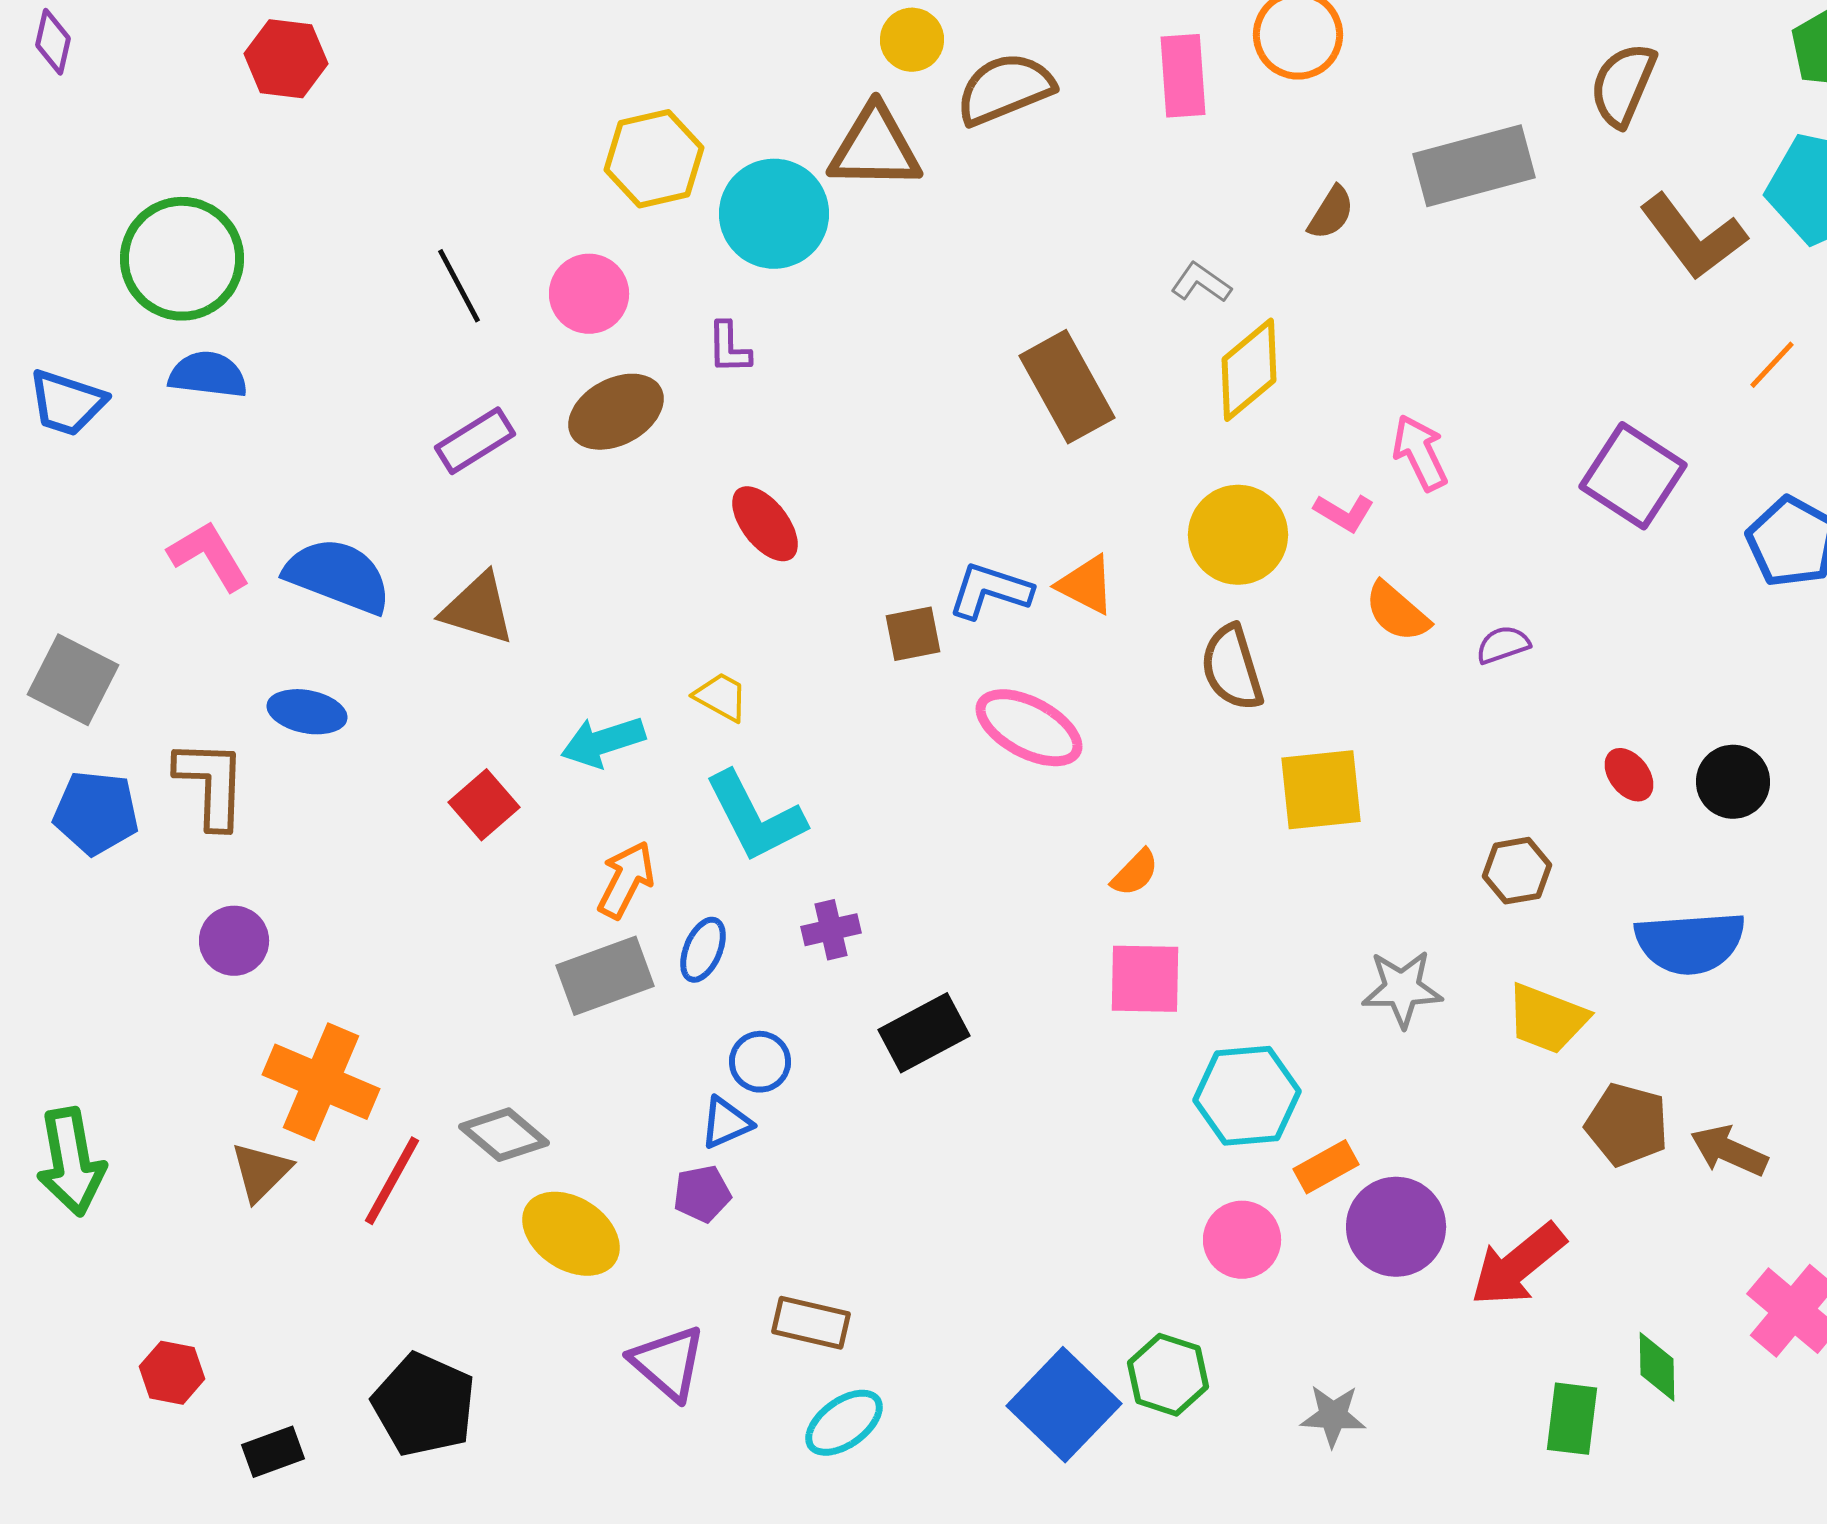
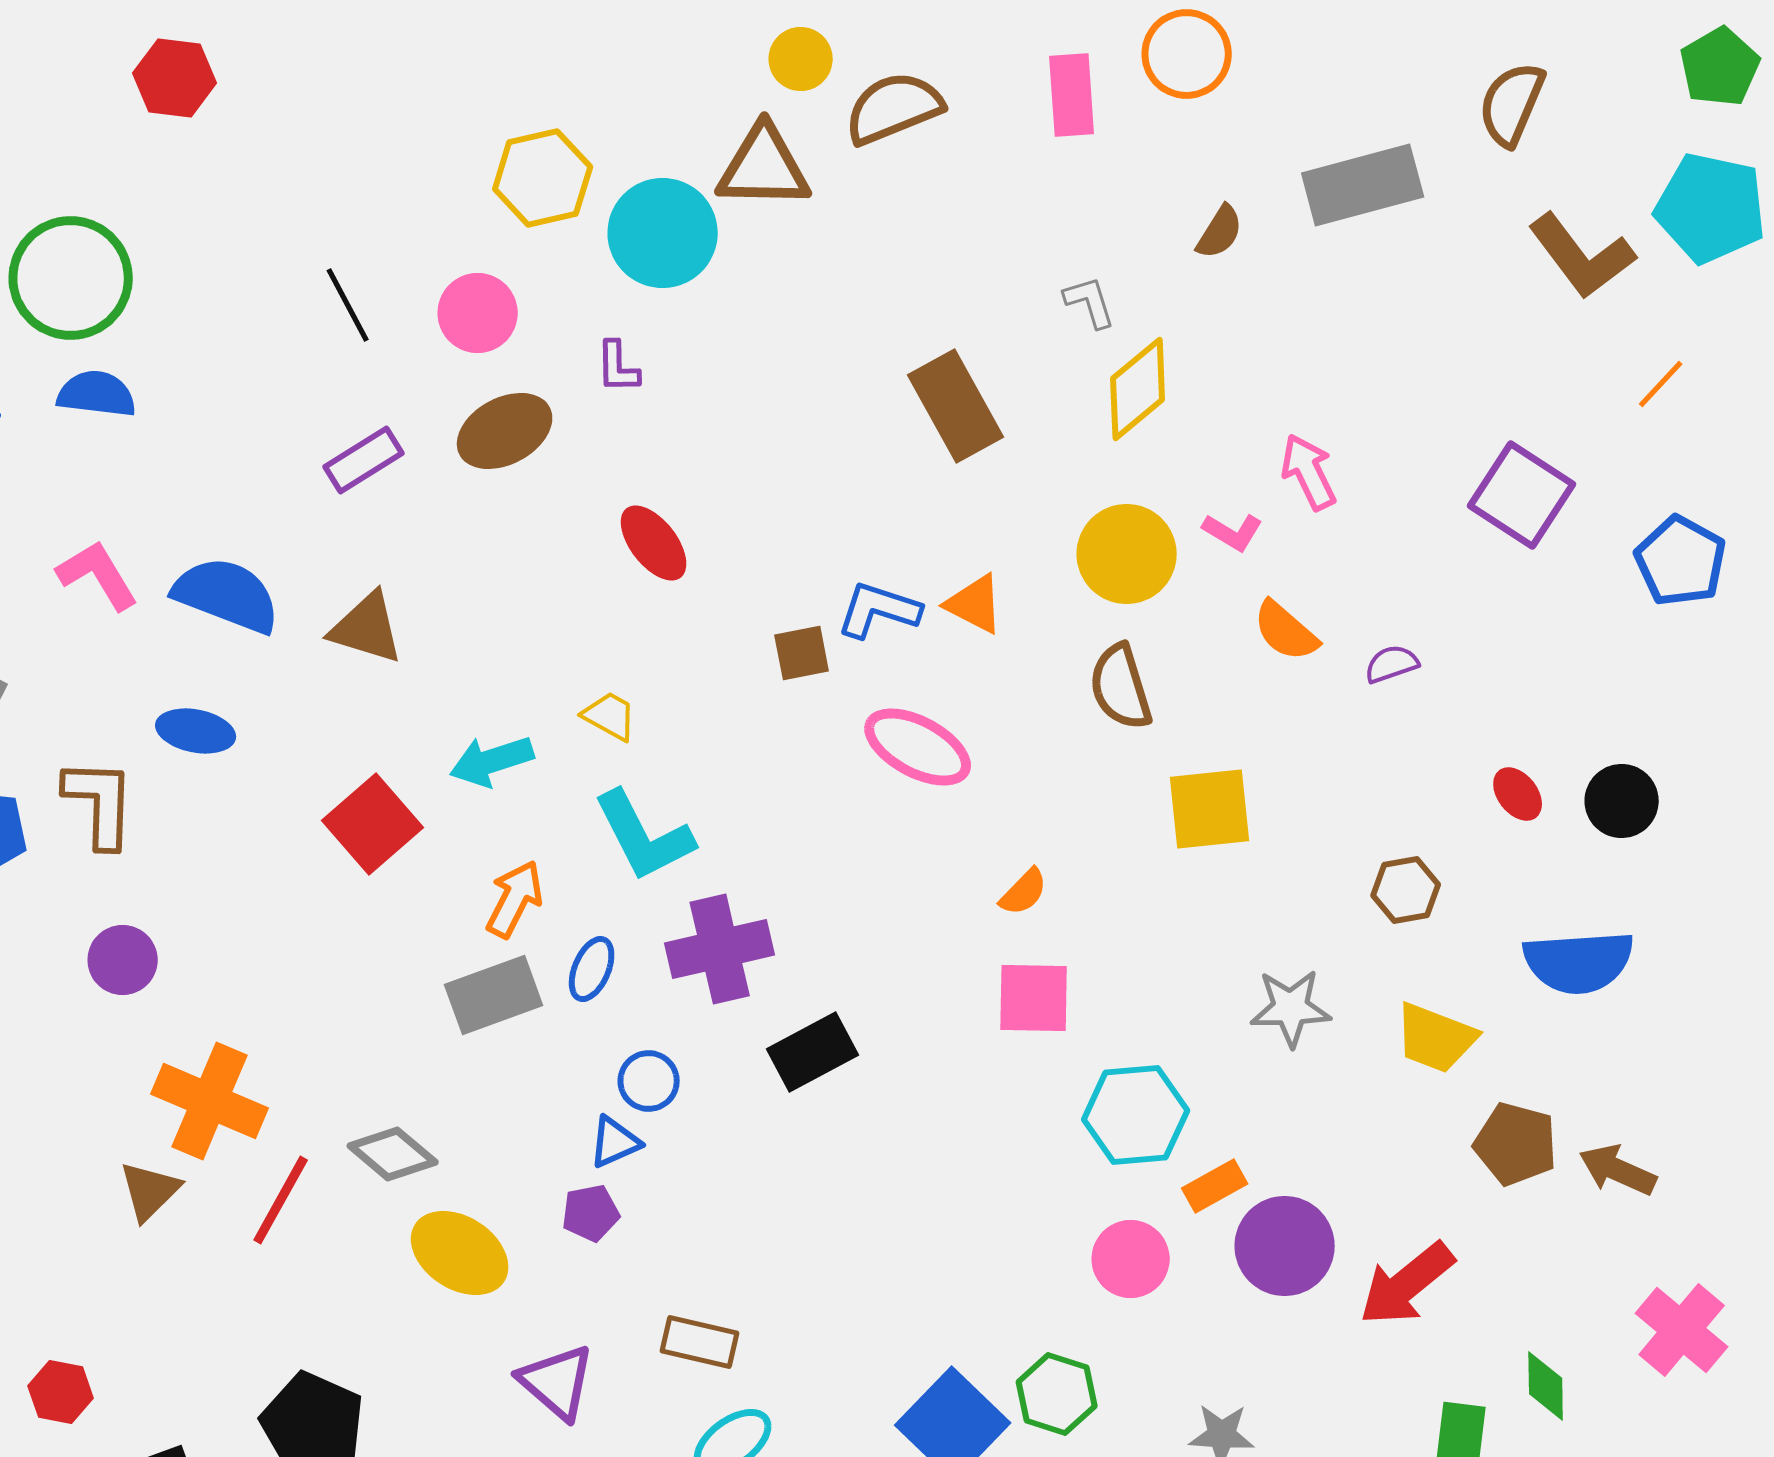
gray L-shape: (1201, 283) -> (1090, 302), turned 38
red square: (484, 805) -> (373, 824), size x1.4
purple cross: (831, 930) -> (720, 949), size x1.8

